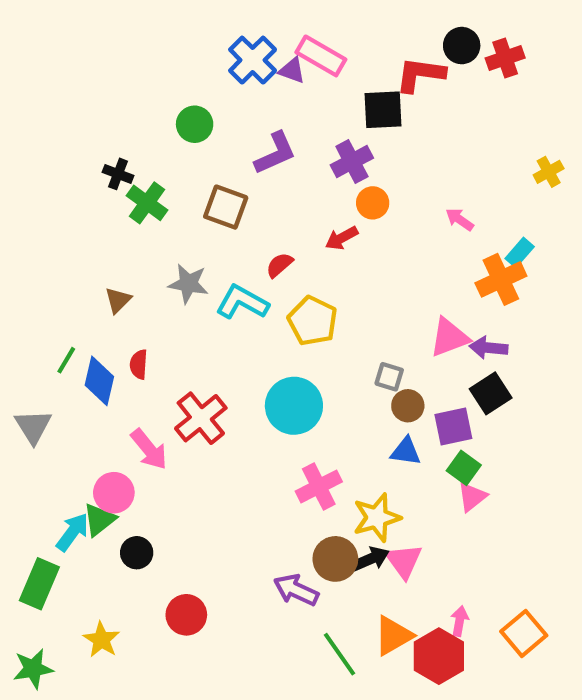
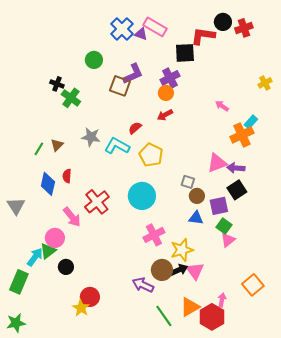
orange circle: (373, 203) -> (166, 93), moved
brown square: (226, 207) -> (120, 86), moved
green line: (66, 360) -> (39, 149), moved
orange square: (524, 633) -> (253, 285), moved
yellow star: (101, 640) -> (81, 308), moved

